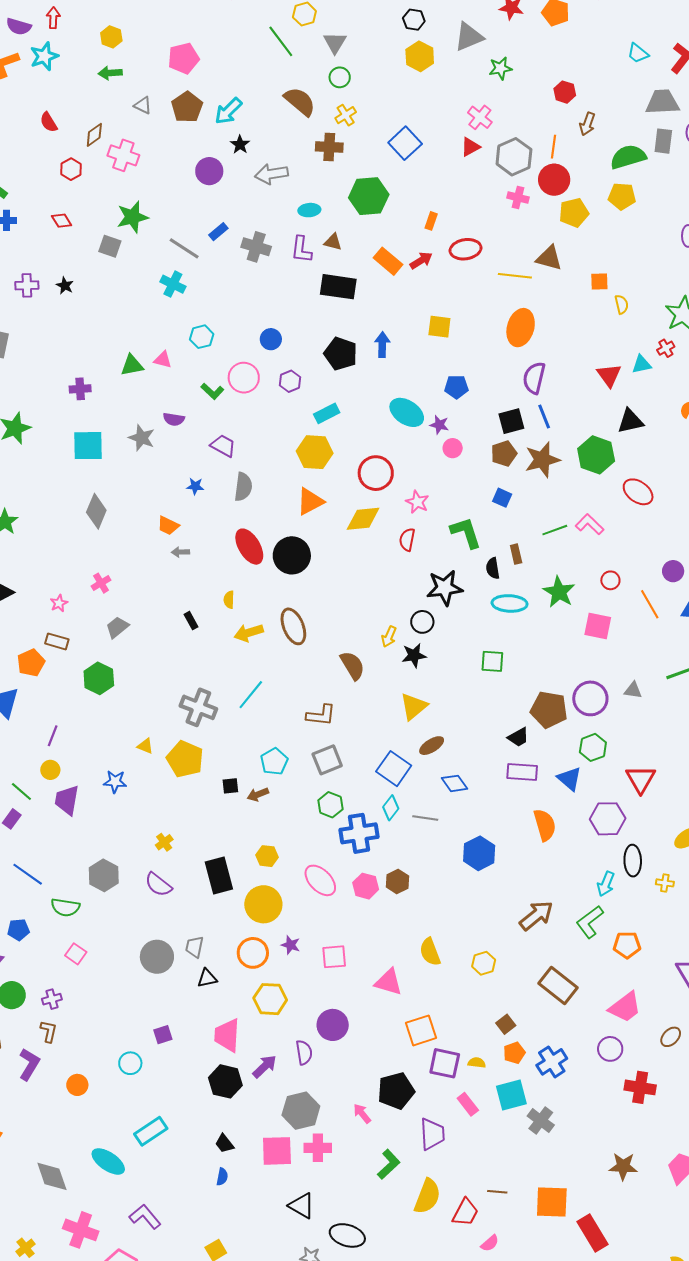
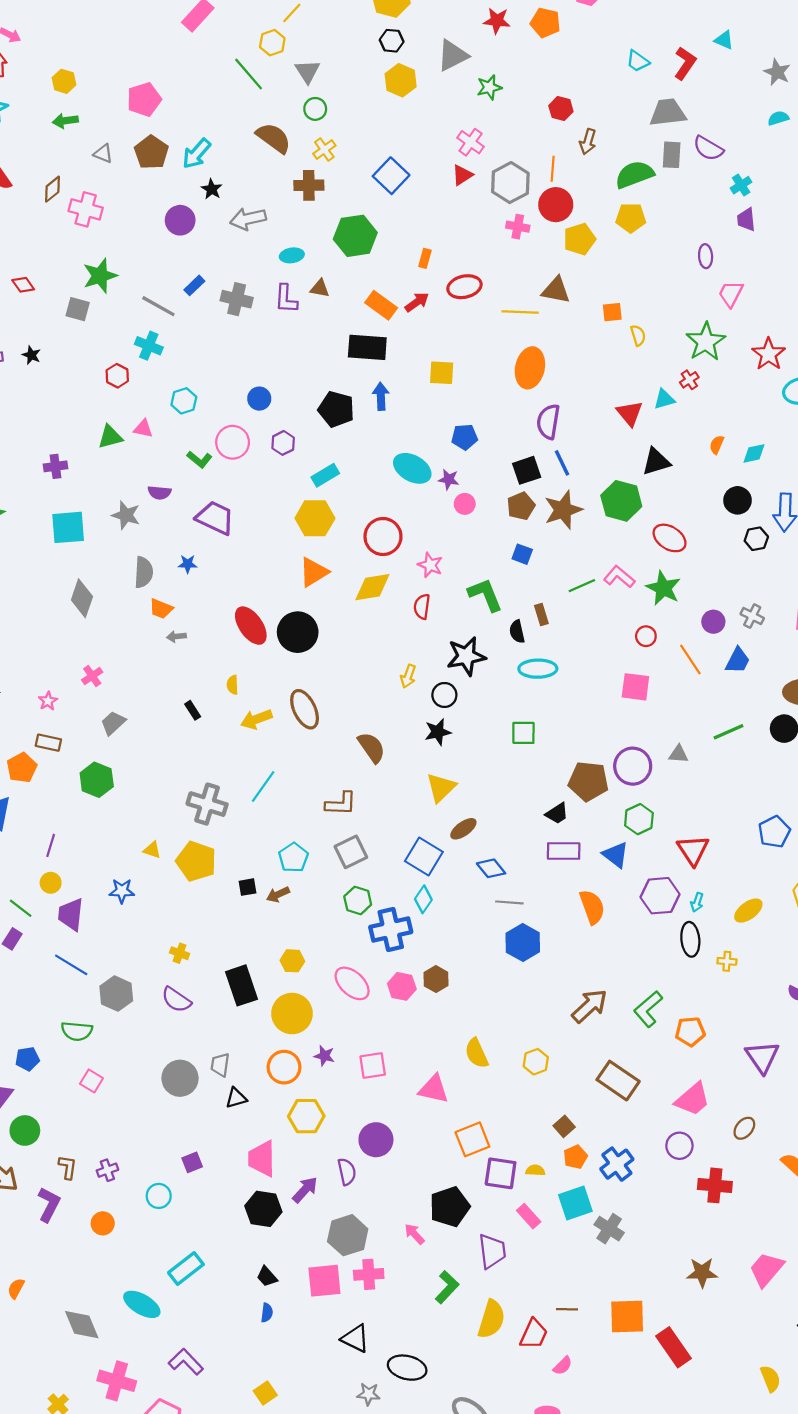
red hexagon: (71, 169) -> (117, 376), moved
black rectangle: (338, 287) -> (367, 347), moved
purple trapezoid: (223, 446) -> (215, 518), size x1.4
gray semicircle: (243, 487) -> (144, 572), moved
green star: (559, 592) -> (663, 588), moved
yellow arrow: (389, 637) -> (408, 676), moved
gray line: (425, 818) -> (509, 902), moved
yellow cross: (164, 842) -> (180, 953), turned -30
blue line: (28, 874) -> (71, 965), moved
cyan arrow: (606, 884) -> (697, 902), moved, size x0.7
purple cross: (52, 999) -> (107, 1170), moved

